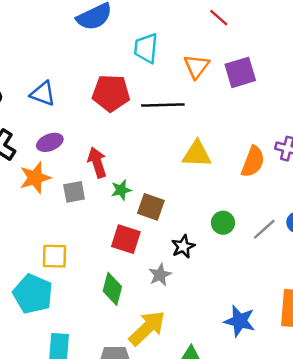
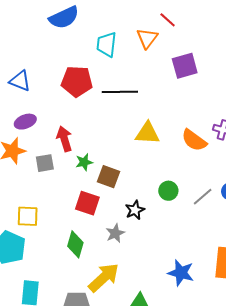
orange triangle: (197, 66) -> (147, 38), moved
orange semicircle: (253, 162) -> (194, 140), turned 104

